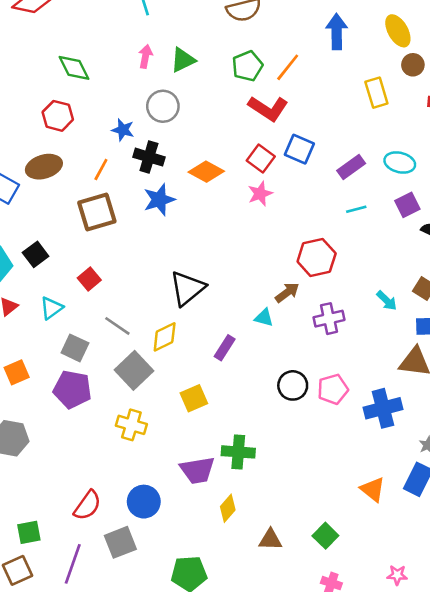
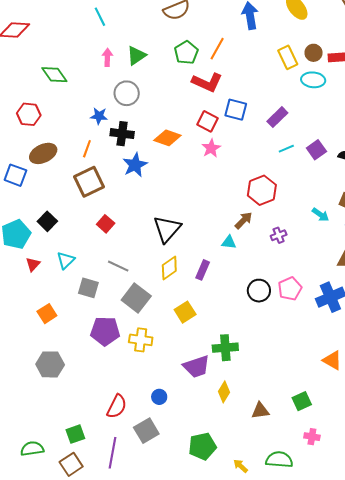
brown circle: (413, 65) -> (314, 53), moved
red hexagon: (58, 116) -> (29, 114), moved
cyan ellipse: (400, 163) -> (313, 80), moved
purple square: (407, 205) -> (316, 150), moved
red square: (89, 279) -> (106, 224), moved
purple cross: (329, 319) -> (279, 235), size x0.7
yellow diamond: (165, 337) -> (169, 268), moved
purple pentagon: (72, 389) -> (105, 331), moved
blue circle: (144, 502) -> (159, 397), size x0.6
green square: (325, 536) -> (302, 401), turned 30

